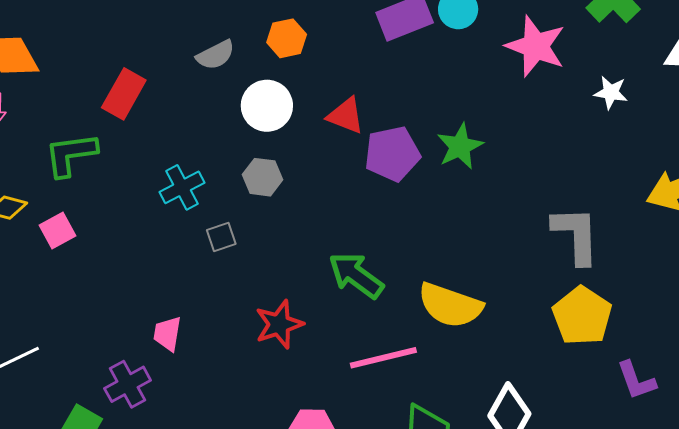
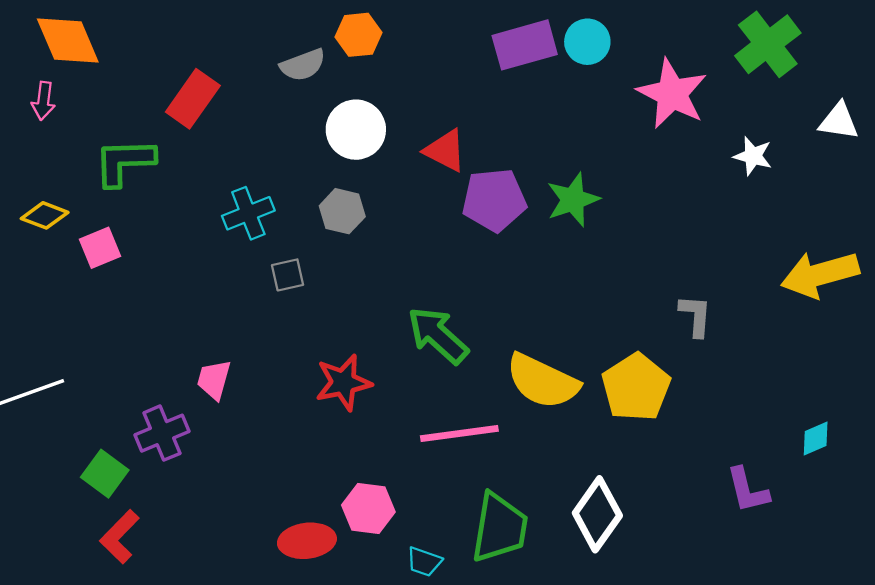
orange hexagon: (287, 38) -> (359, 35), moved
gray L-shape: (576, 235) -> (696, 316), size x0.6
yellow pentagon: (582, 316) -> (636, 387), moved

